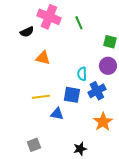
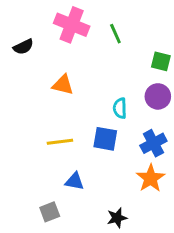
black semicircle: (27, 32) -> (23, 47), moved
blue cross: (97, 91) -> (153, 143), moved
blue triangle: (57, 114) -> (75, 181), moved

